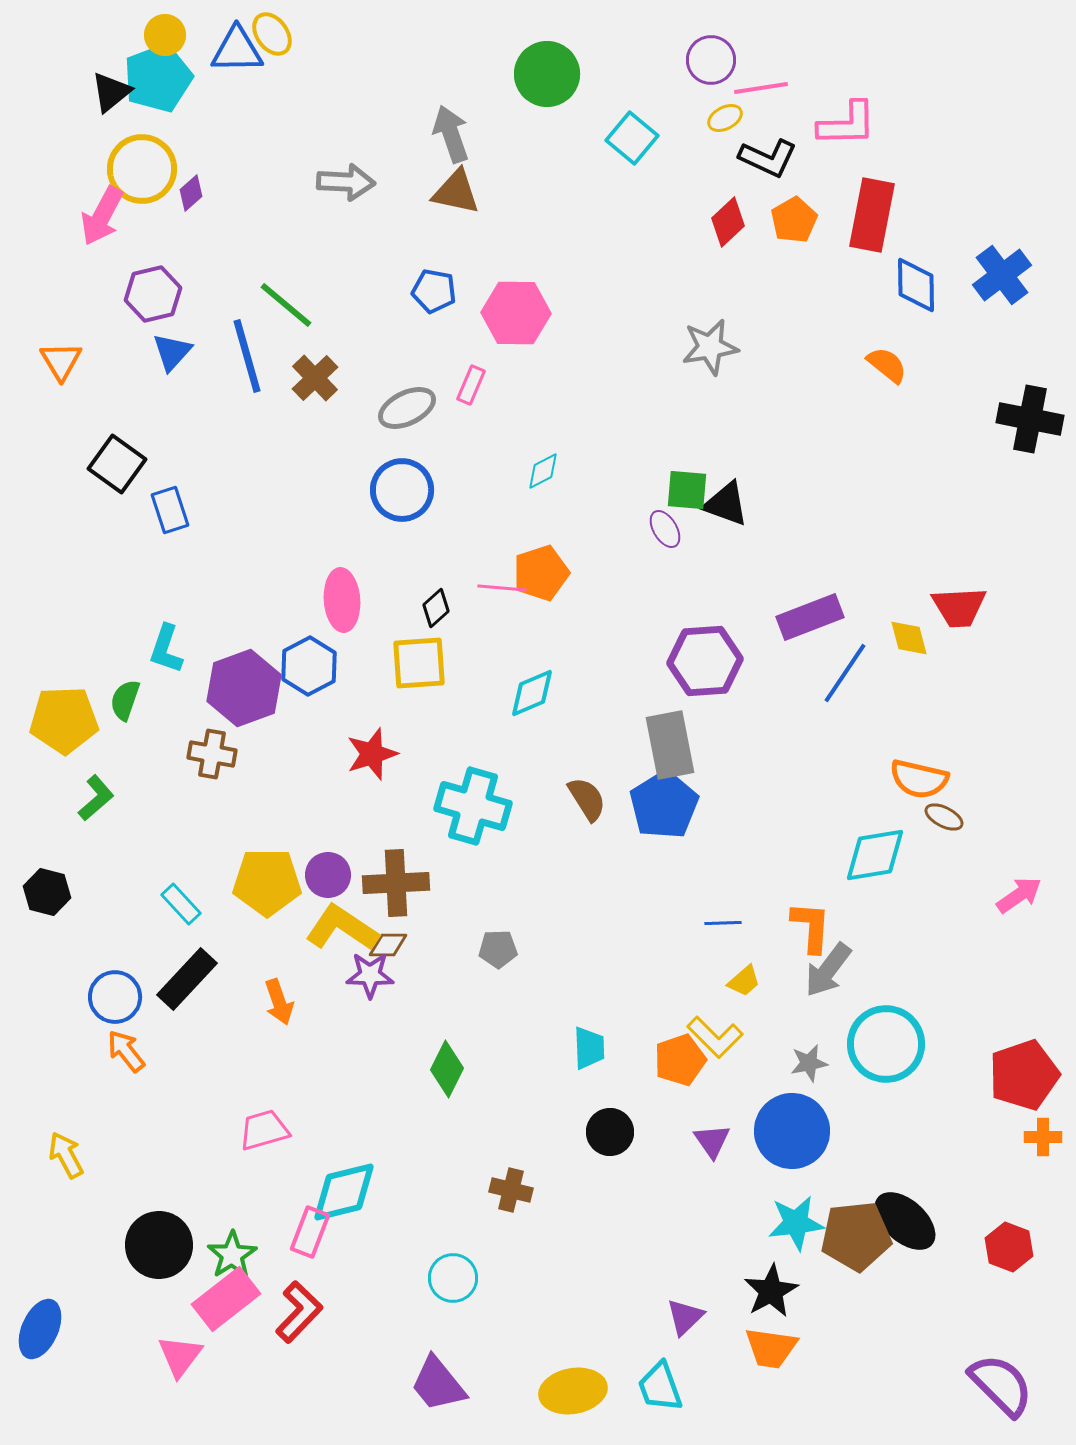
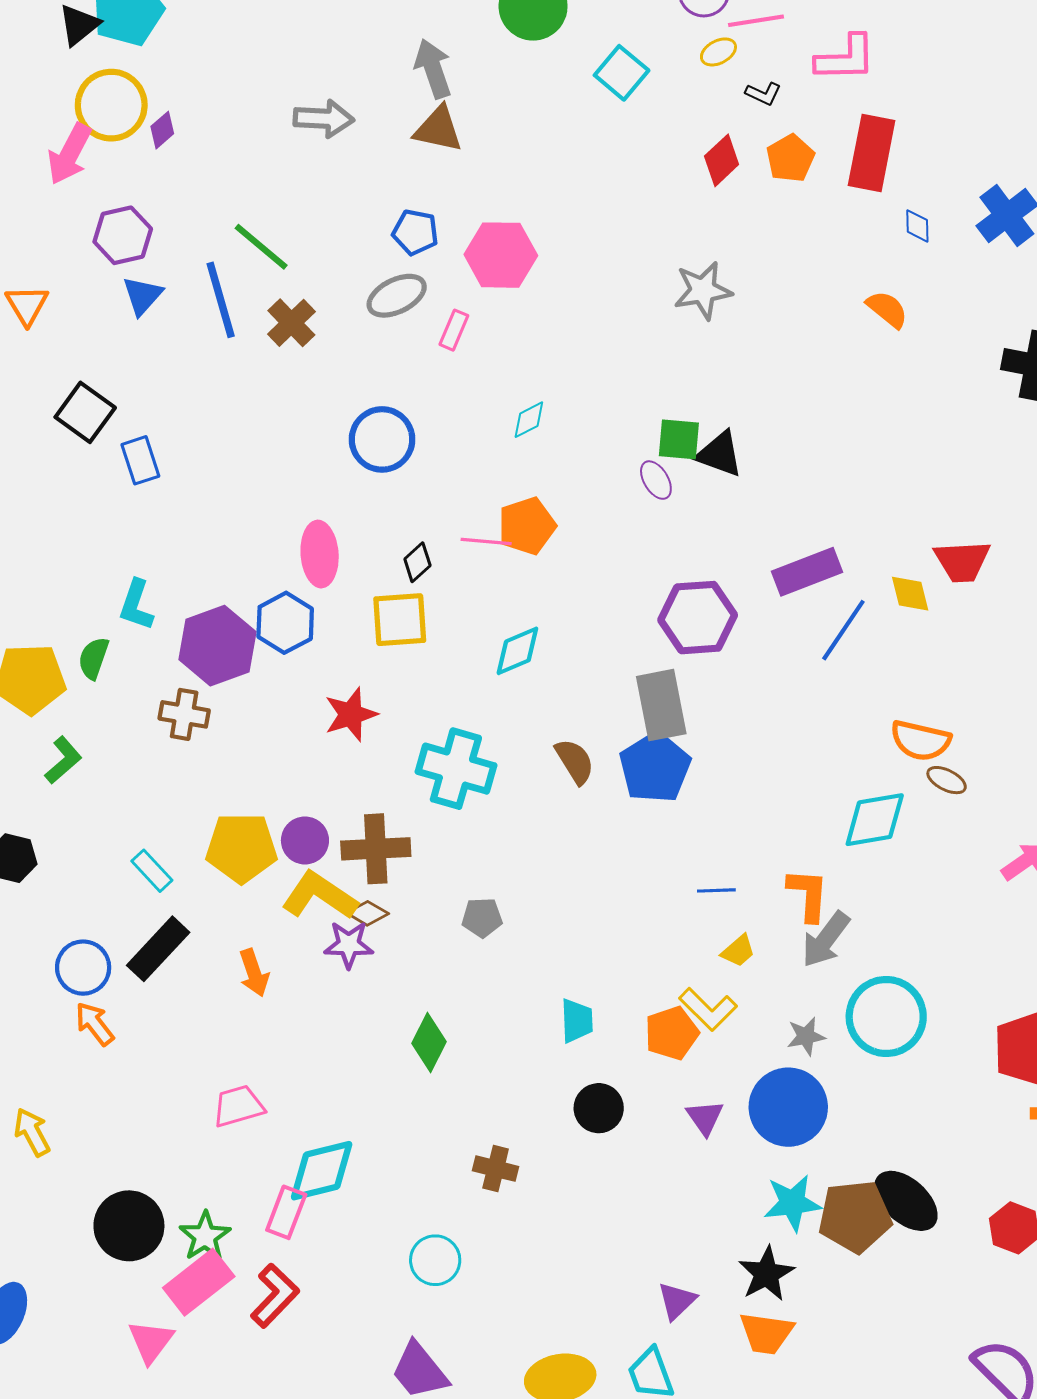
black L-shape: (768, 158) -> (763, 94), size x0.6
blue diamond: (916, 285) -> (917, 226), size x0.6
gray ellipse: (407, 408) -> (397, 296), moved
brown diamond: (388, 945) -> (367, 913), turned 30

